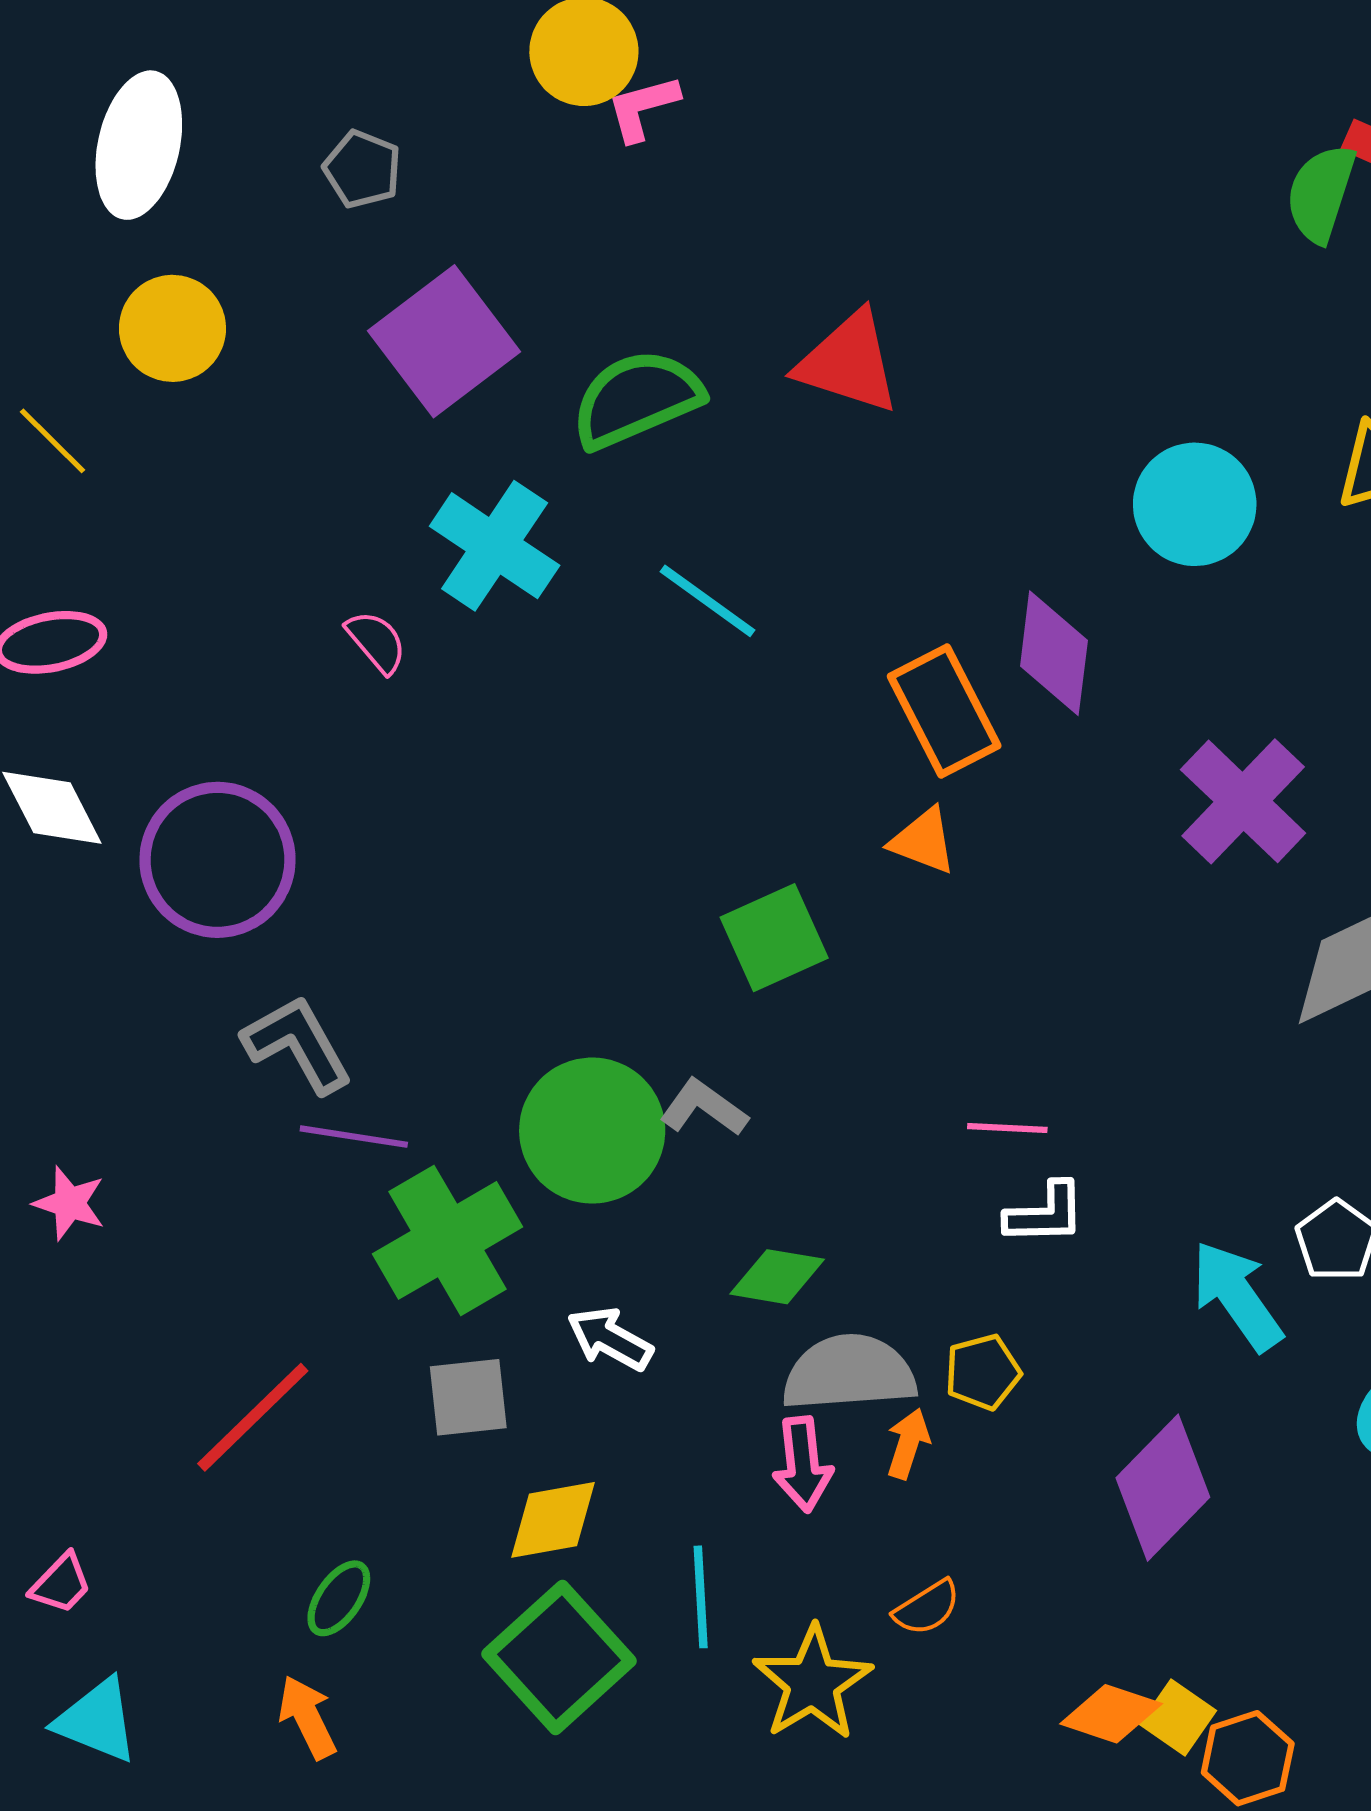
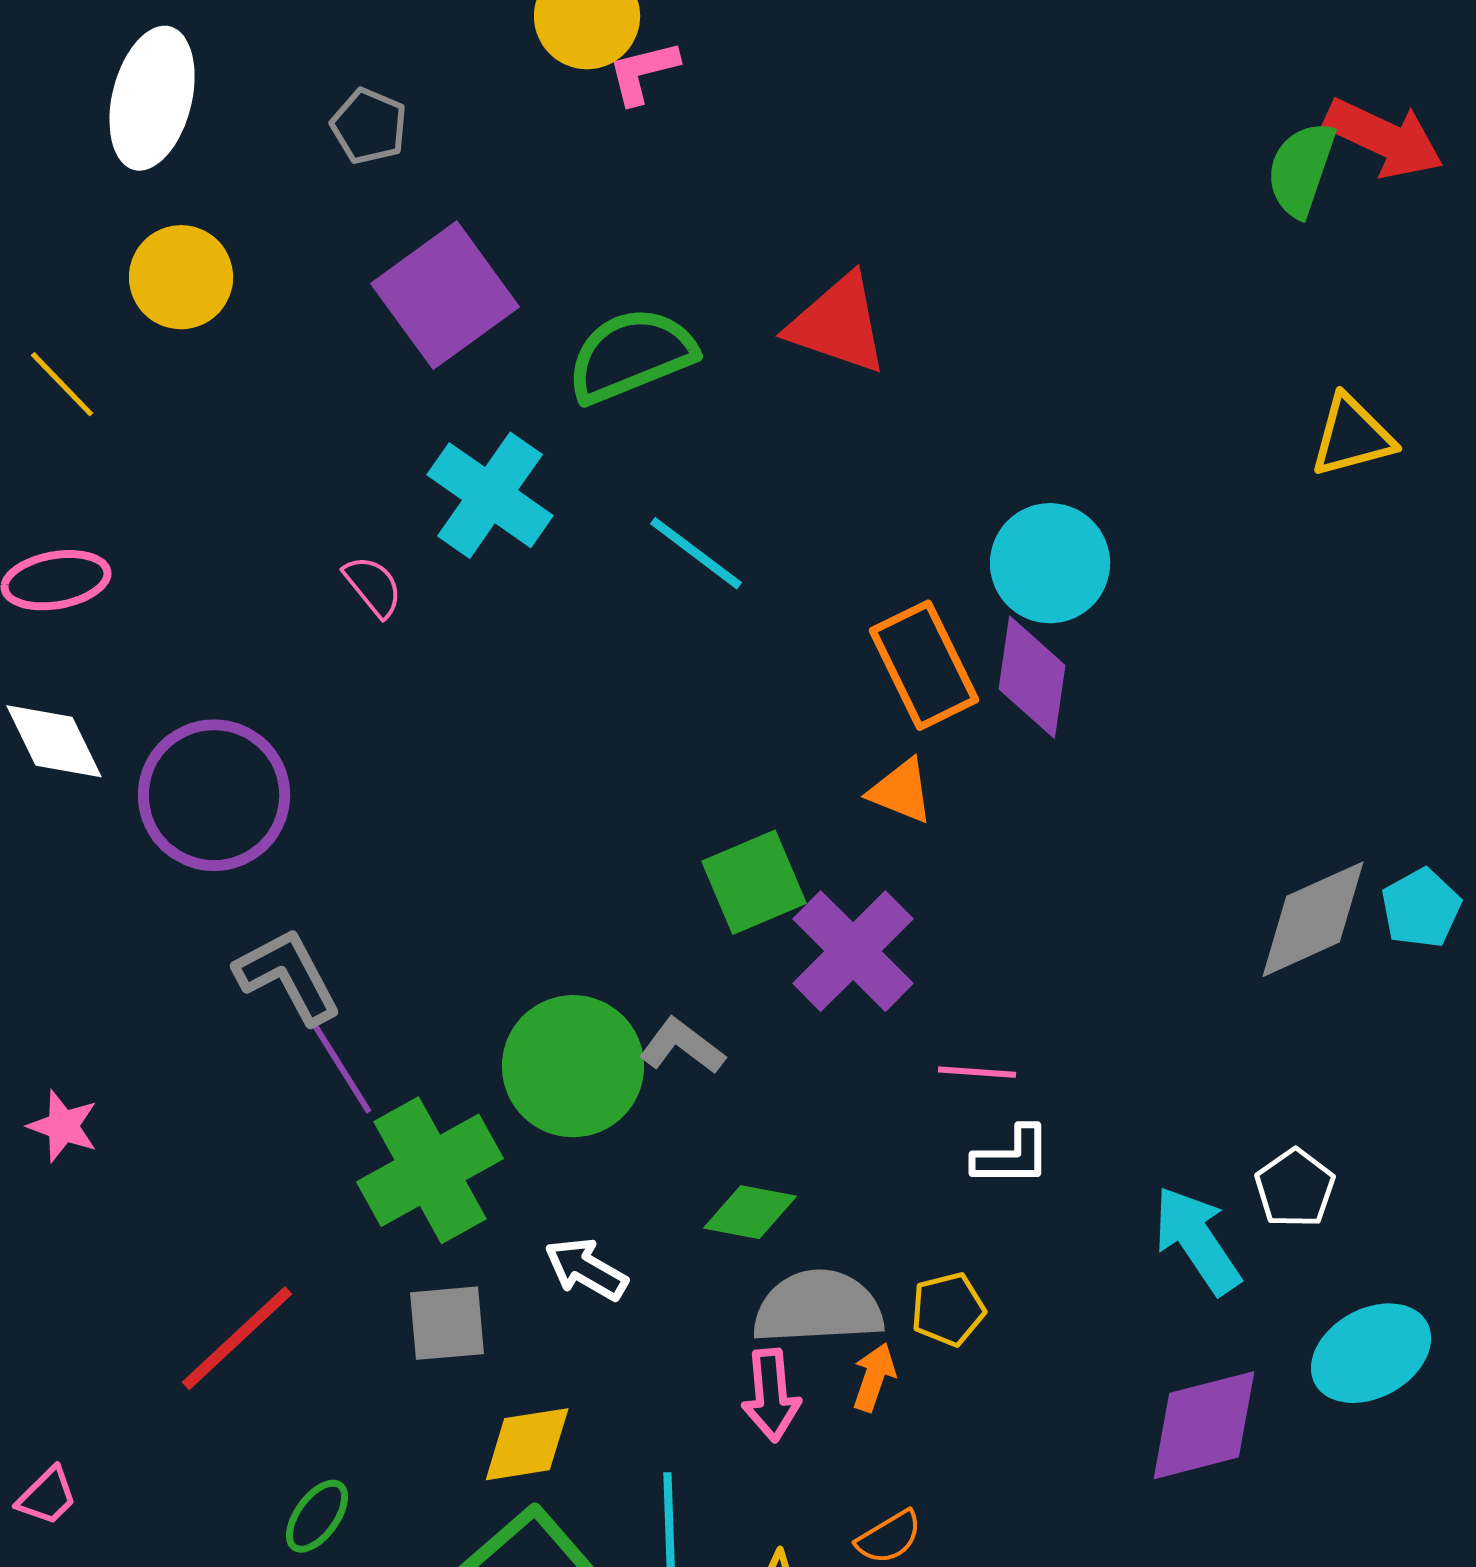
cyan circle: (1195, 504) -> (1050, 563), moved
purple diamond: (1054, 653) -> (1032, 677), moved
purple cross: (1243, 801) -> (853, 951), moved
purple line: (354, 1137) -> (341, 1067), turned 48
purple diamond: (1163, 1488) -> (1204, 1425), moved, turned 30

